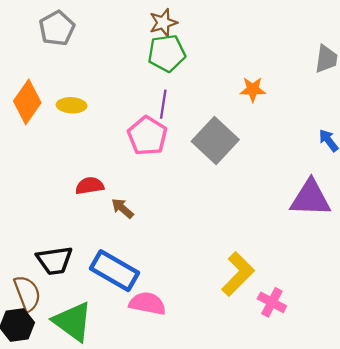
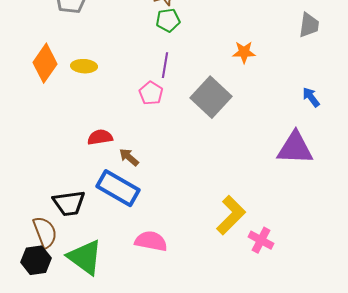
green pentagon: (167, 53) -> (168, 20), size x0.7
pink pentagon: (147, 136) -> (151, 93), size x0.7
blue rectangle: (115, 271) -> (118, 188), moved

